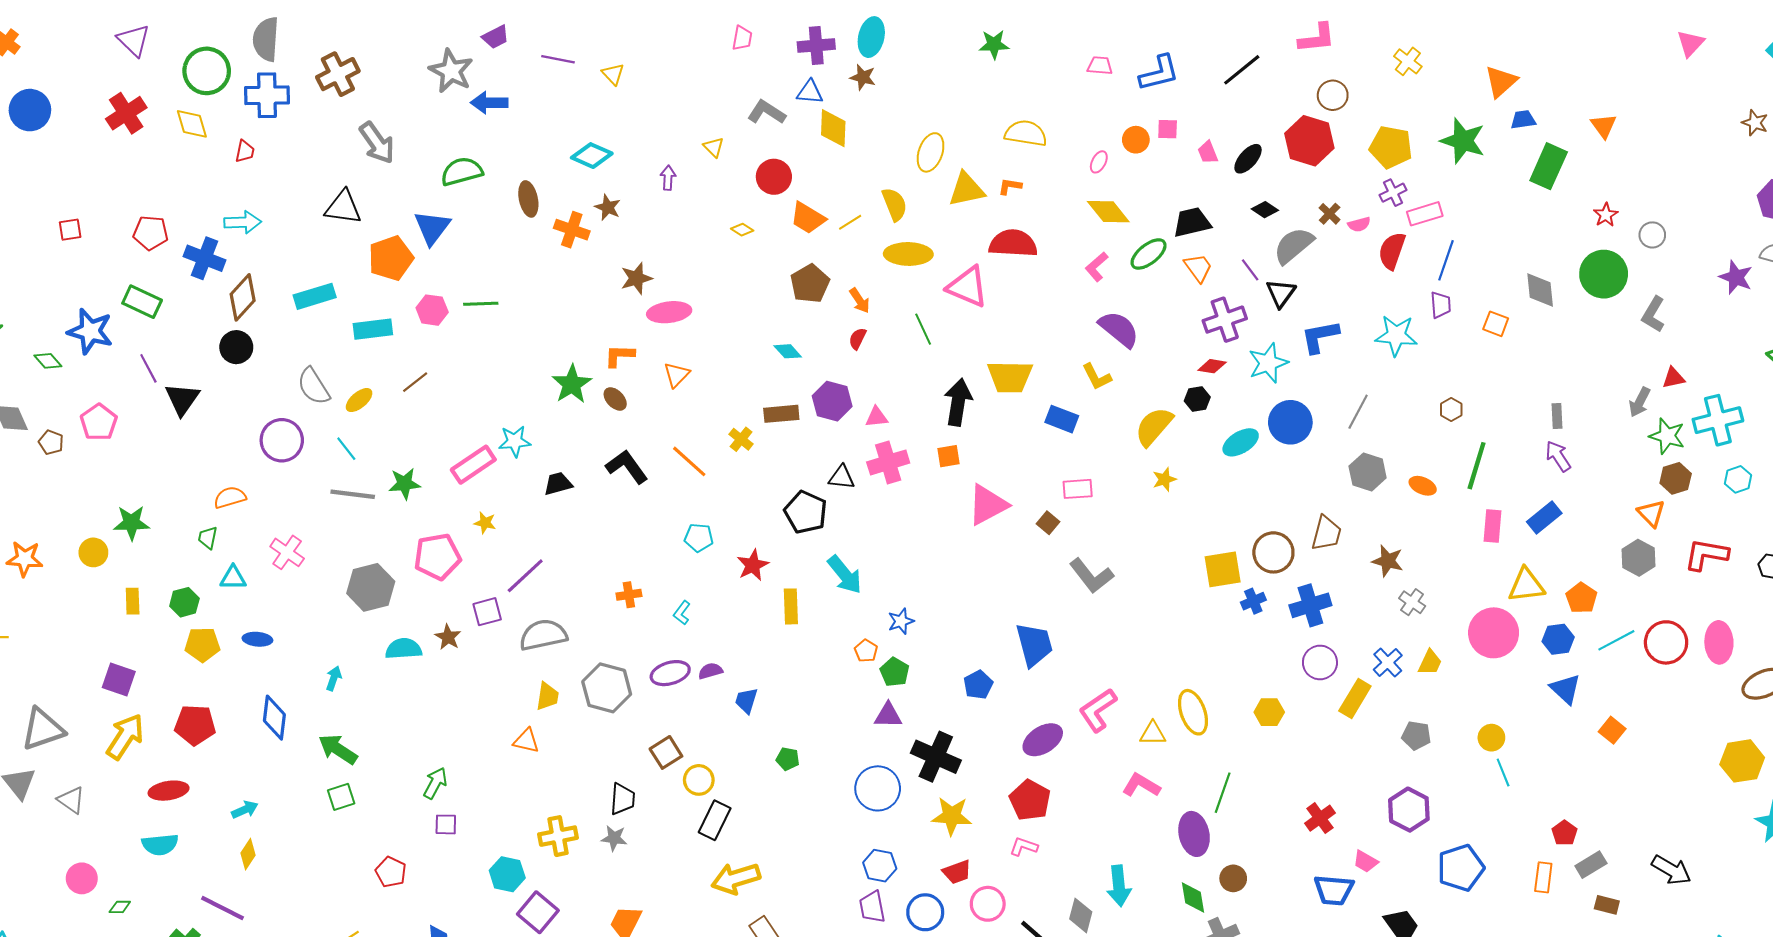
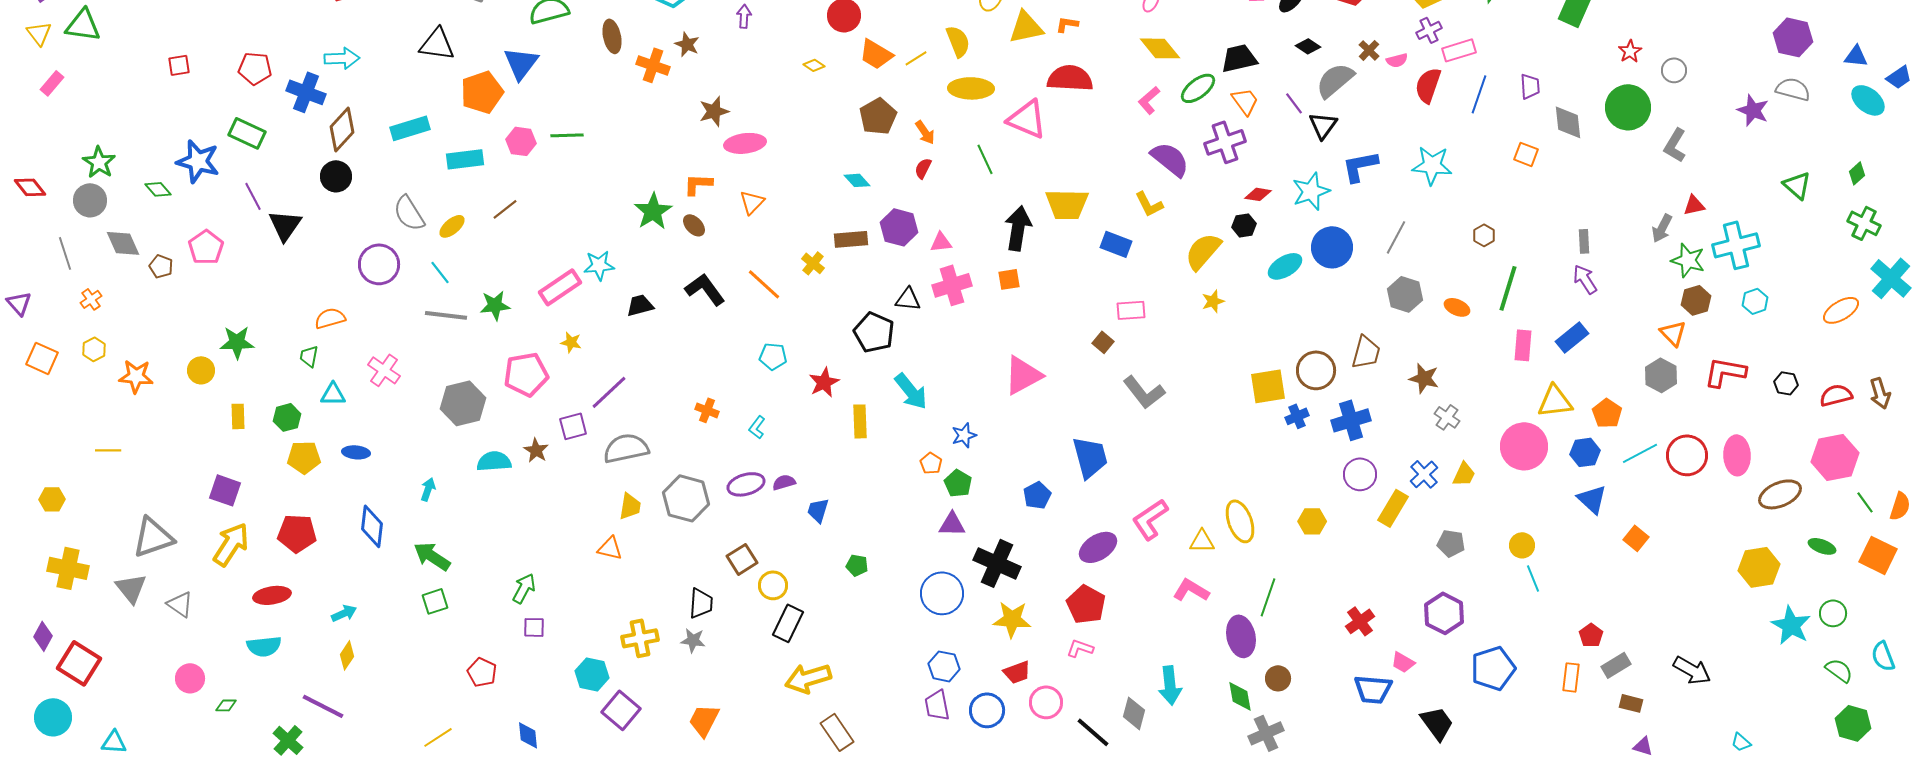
purple trapezoid: (1441, 305) -> (1530, 86), moved
purple cross: (1225, 320) -> (1225, 142), moved
pink triangle: (988, 505) -> (1023, 375), moved
orange cross: (629, 595) -> (707, 410), turned 30

